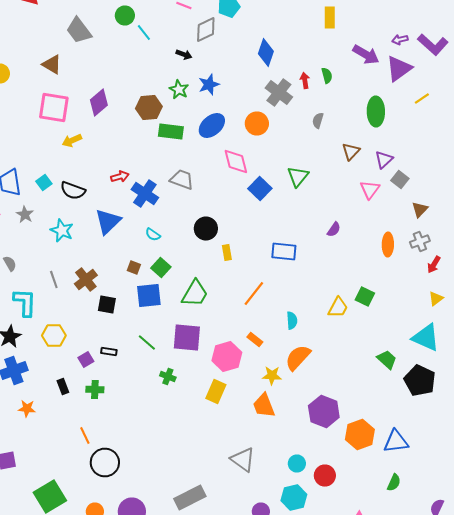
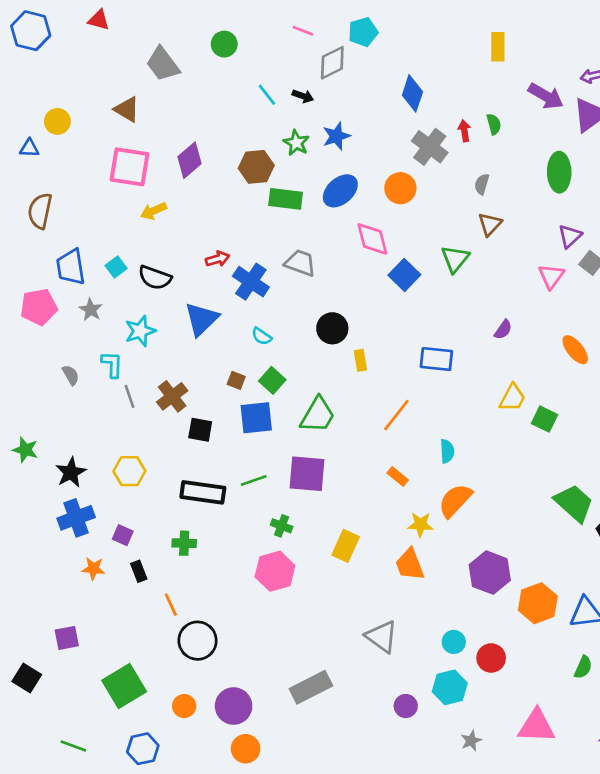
cyan line: (144, 32) -> (267, 95), moved
brown triangle: (351, 152) -> (490, 224), moved
cyan star: (62, 230) -> (140, 331), turned 30
orange ellipse: (388, 244) -> (575, 350), turned -40
cyan L-shape: (25, 302) -> (112, 364), moved, size x0.7
yellow trapezoid: (338, 308) -> (512, 398), moved
green line: (147, 342) -> (254, 480), turned -60
black rectangle: (109, 352) -> (203, 492), size x2.0
pink hexagon: (227, 356) -> (275, 571), moved
purple square: (86, 360) -> (123, 535), moved, turned -35
green trapezoid: (387, 360) -> (574, 503), size x1.5
black rectangle: (63, 386) -> (139, 571), moved

